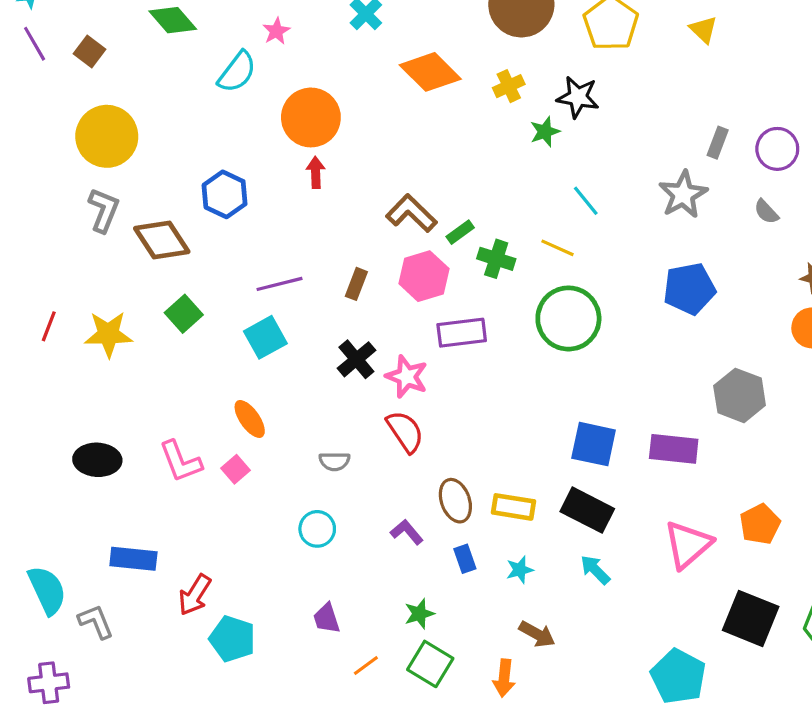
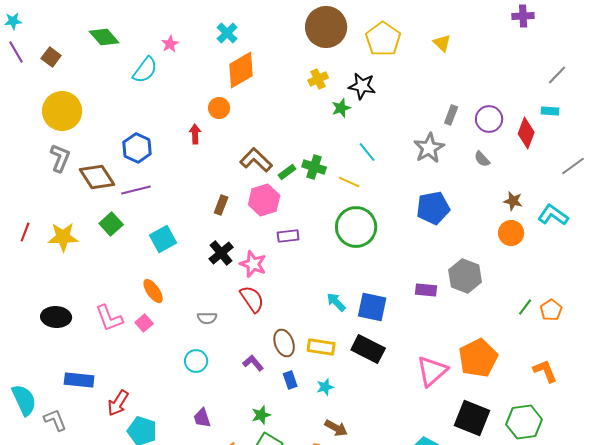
orange diamond: (430, 72) -> (241, 70), moved, turned -75
orange circle: (311, 117) -> (219, 108), moved, size x0.6
green cross: (496, 259) -> (314, 167), moved
purple line: (280, 284) -> (136, 190), moved
purple rectangle: (462, 333) -> (288, 236), size x0.7
purple rectangle: (674, 449) -> (426, 290), moved, size x0.7
orange pentagon: (760, 524) -> (478, 358), size x1.5
cyan arrow: (595, 570) -> (336, 302), moved

